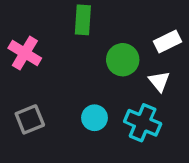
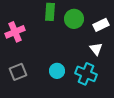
pink cross: (25, 53) -> (15, 32), turned 36
green circle: (123, 60) -> (74, 19), moved

